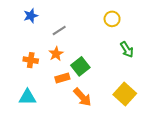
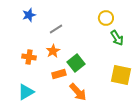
green arrow: (127, 50) -> (117, 38), moved
yellow square: (125, 94) -> (121, 75), moved, turned -30
cyan triangle: (27, 97) -> (26, 92), turned -30

